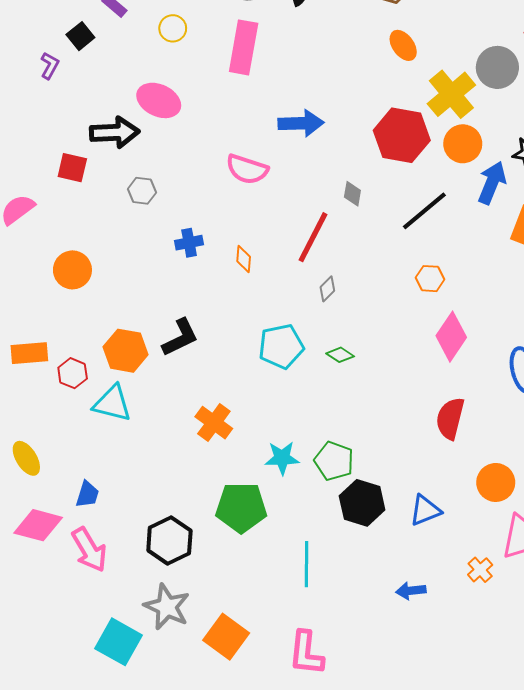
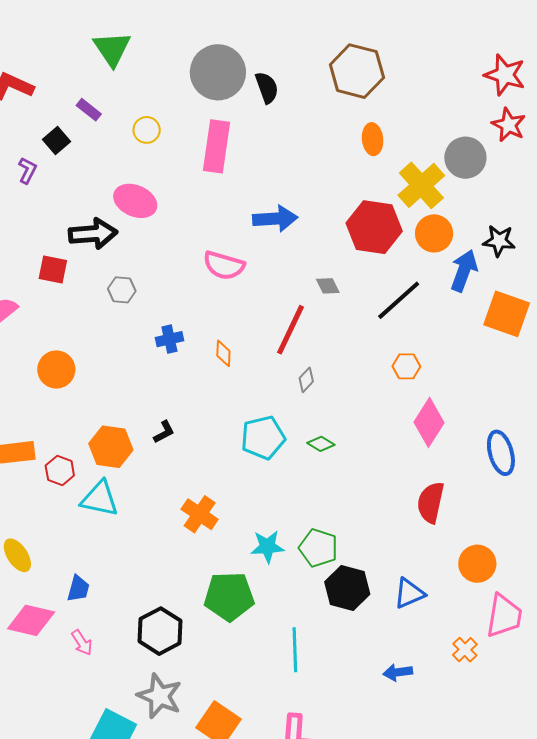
orange ellipse: (403, 45) -> (373, 139), turned 32
gray diamond: (352, 194) -> (328, 286), turned -35
black L-shape: (180, 337) -> (164, 432), size x0.6
pink arrow: (89, 550) -> (82, 643), size x0.6

